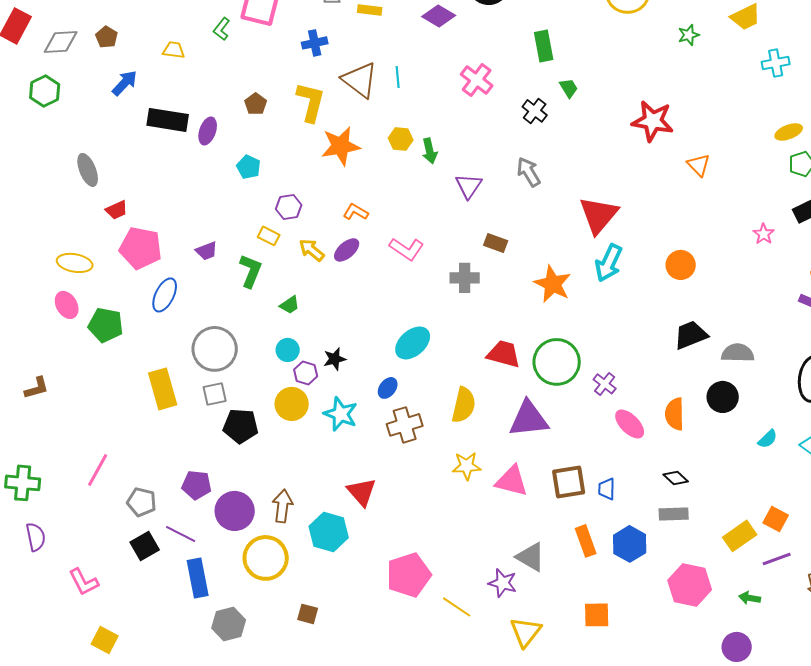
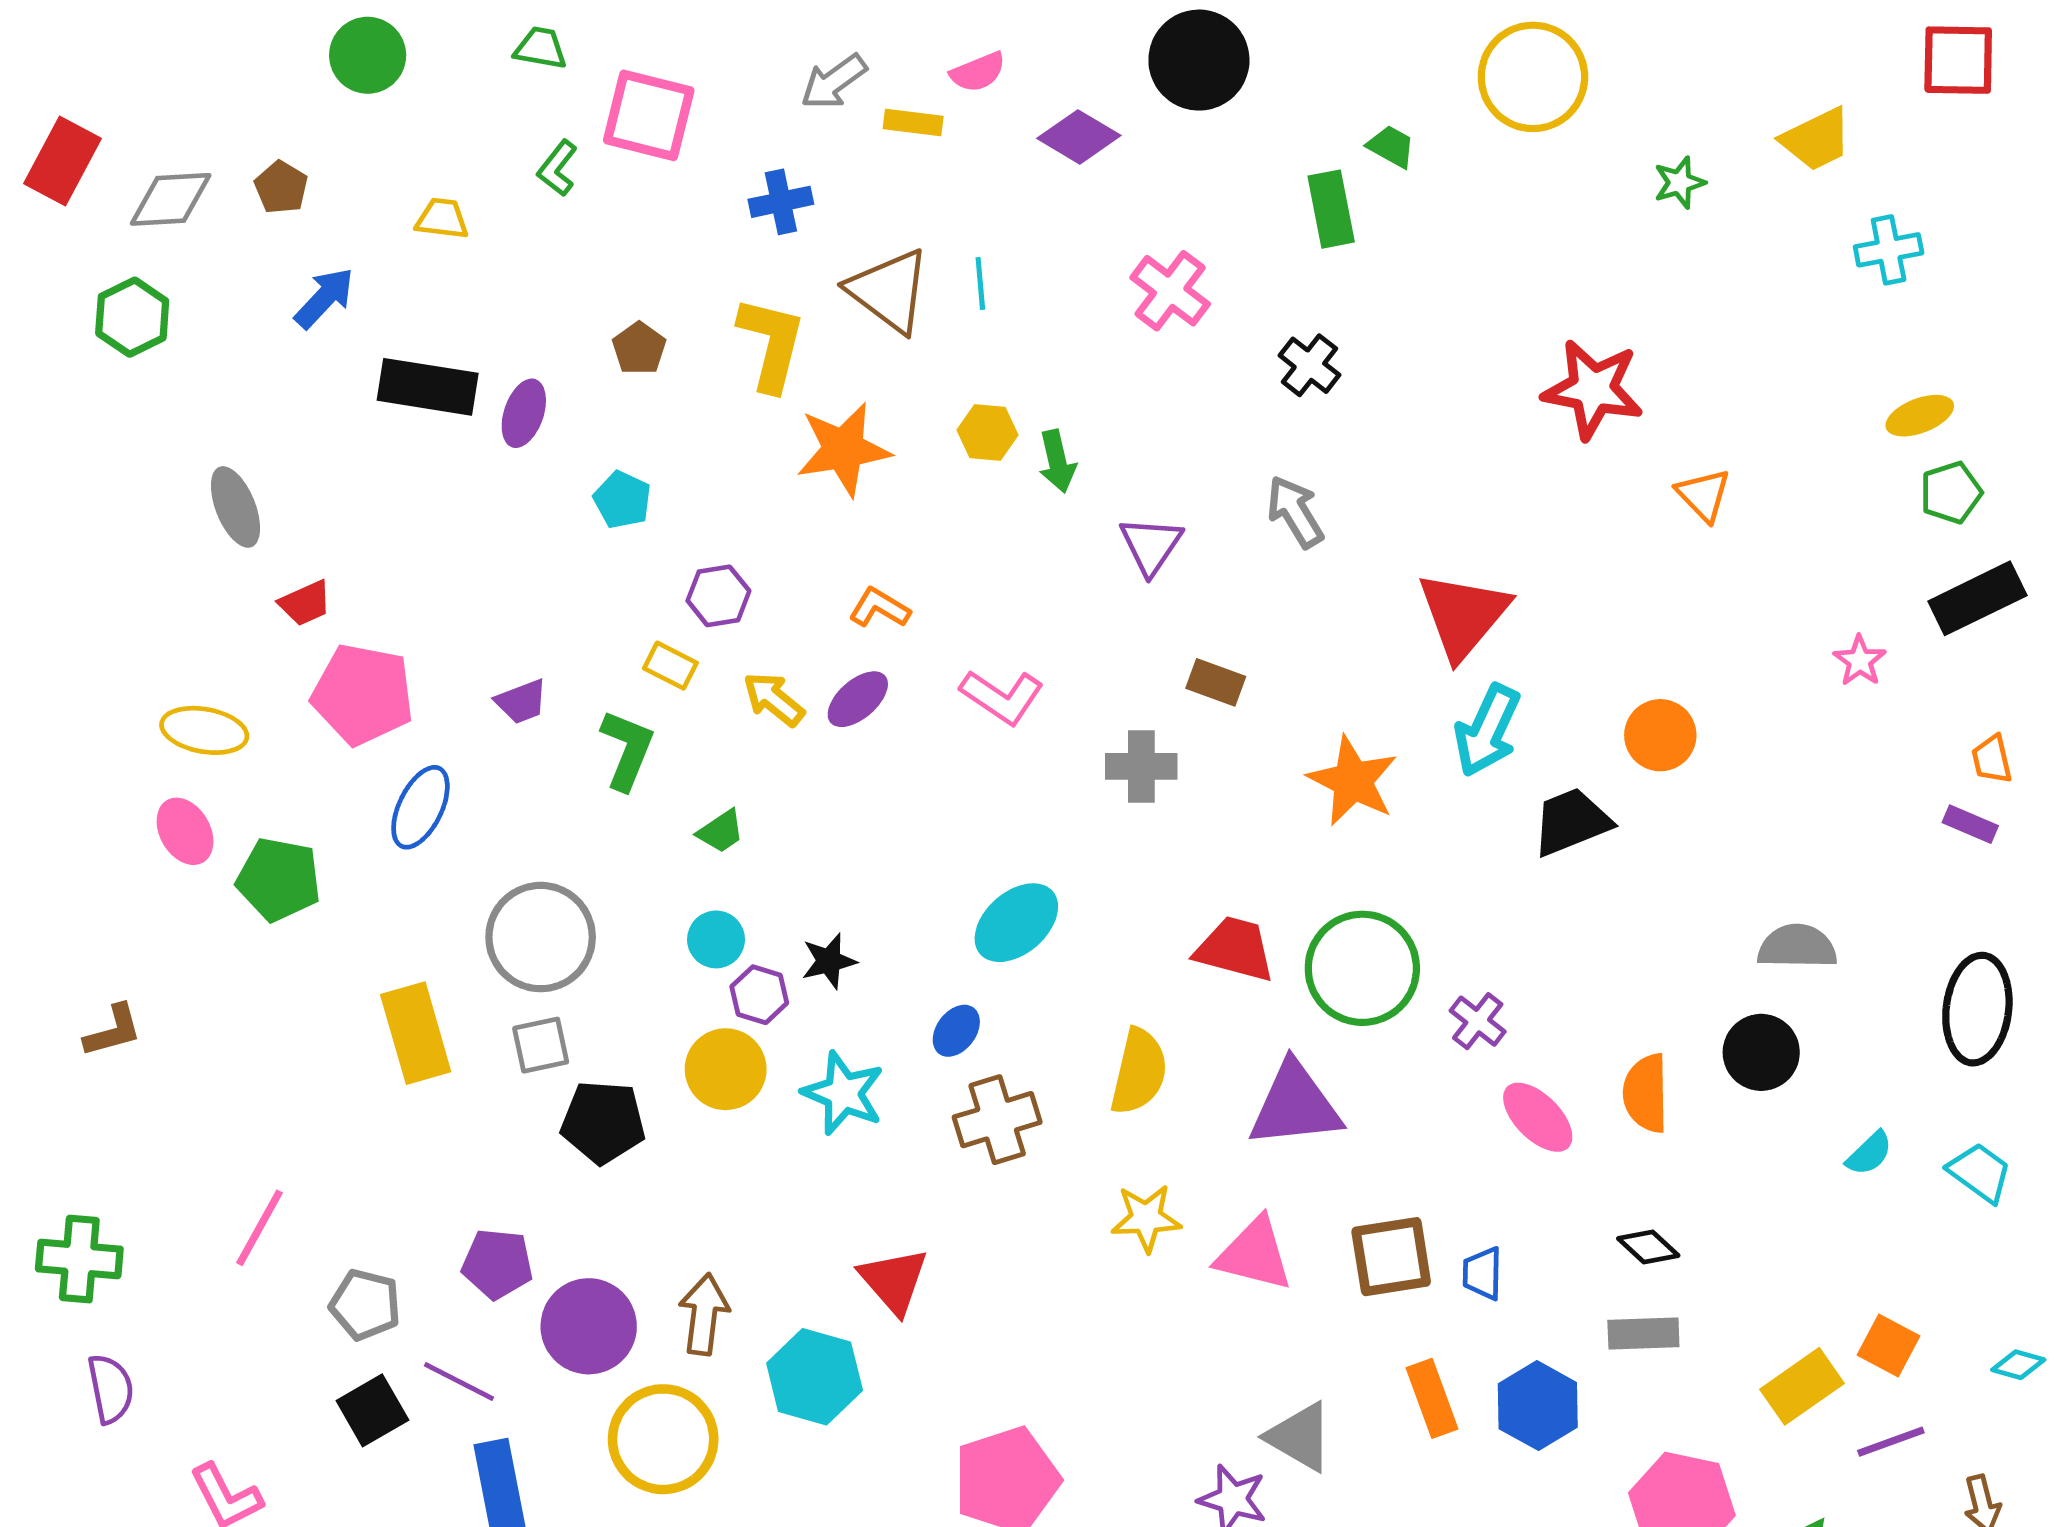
green trapezoid: (569, 88) -> (1391, 147), moved, turned -30
black trapezoid: (691, 335) -> (1571, 822), moved

